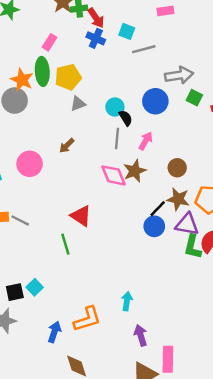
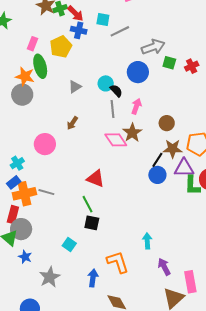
pink rectangle: (50, 42) -> (33, 44), moved
yellow pentagon: (68, 77) -> (61, 47), moved
black square: (15, 292) -> (92, 223), moved, turned 35
orange L-shape: (87, 319) -> (118, 262), turned -80

